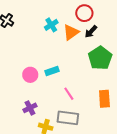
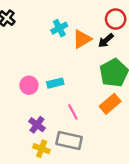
red circle: (84, 13) -> (116, 19), moved
orange rectangle: (104, 99) -> (110, 104), moved, turned 48
purple cross: (30, 108) -> (37, 125), moved, turned -32

